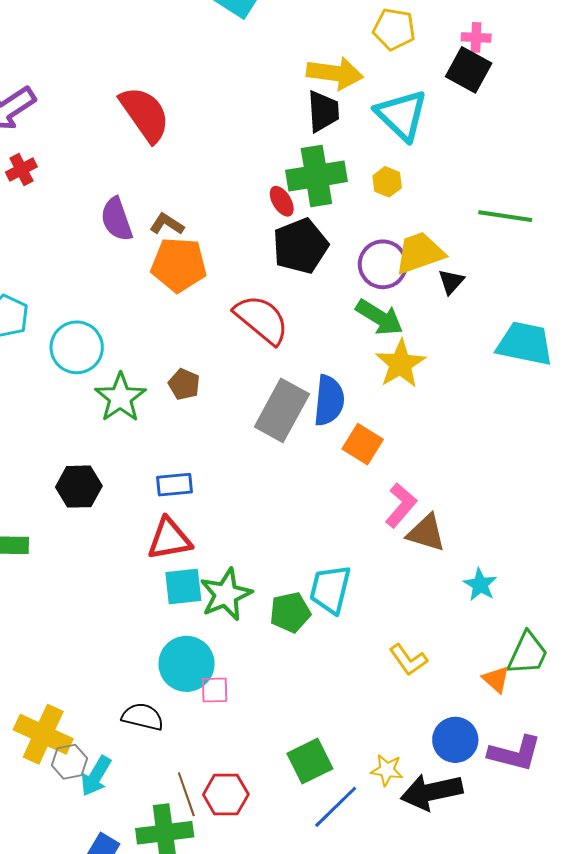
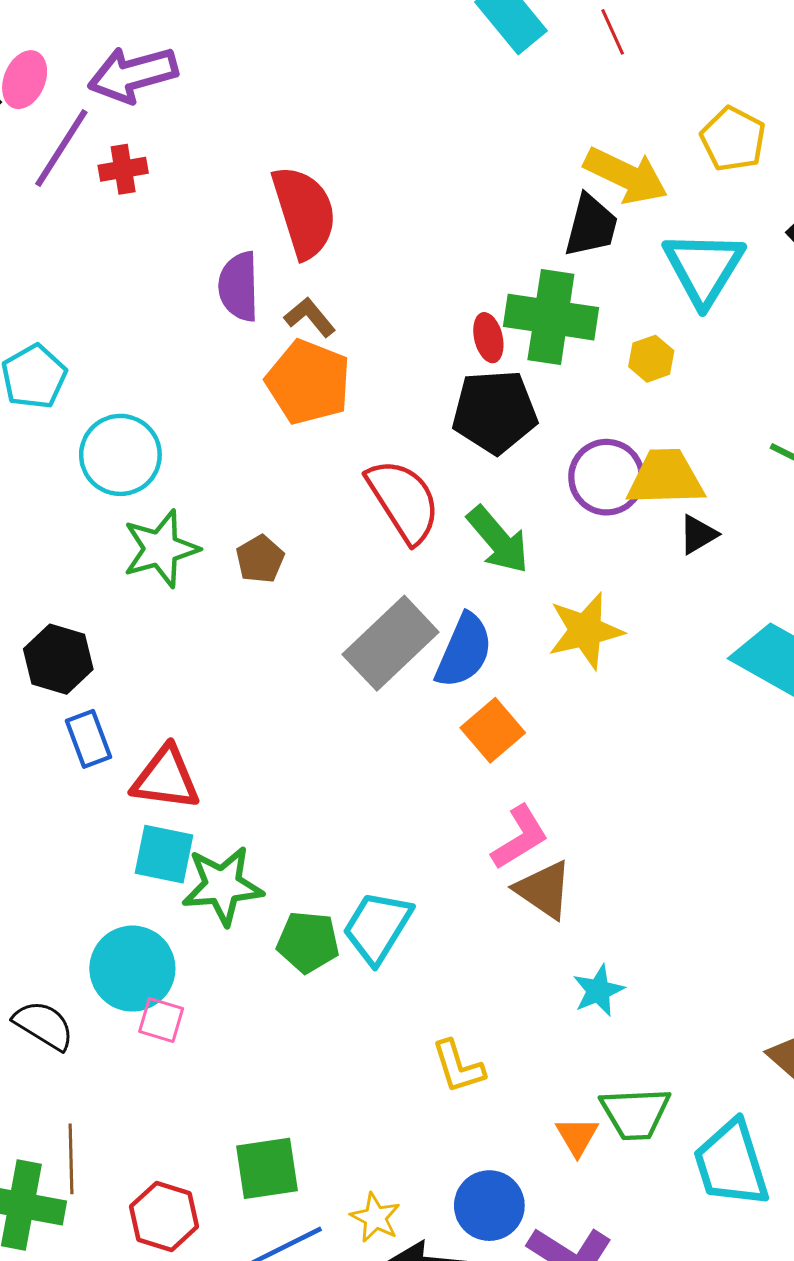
red semicircle: (145, 114) -> (304, 212), moved
green arrow: (380, 317) -> (498, 540), moved
blue rectangle: (175, 485) -> (88, 739), moved, turned 57
green trapezoid: (528, 653) -> (635, 1113), turned 45
red hexagon: (226, 795) -> (164, 1216), moved

